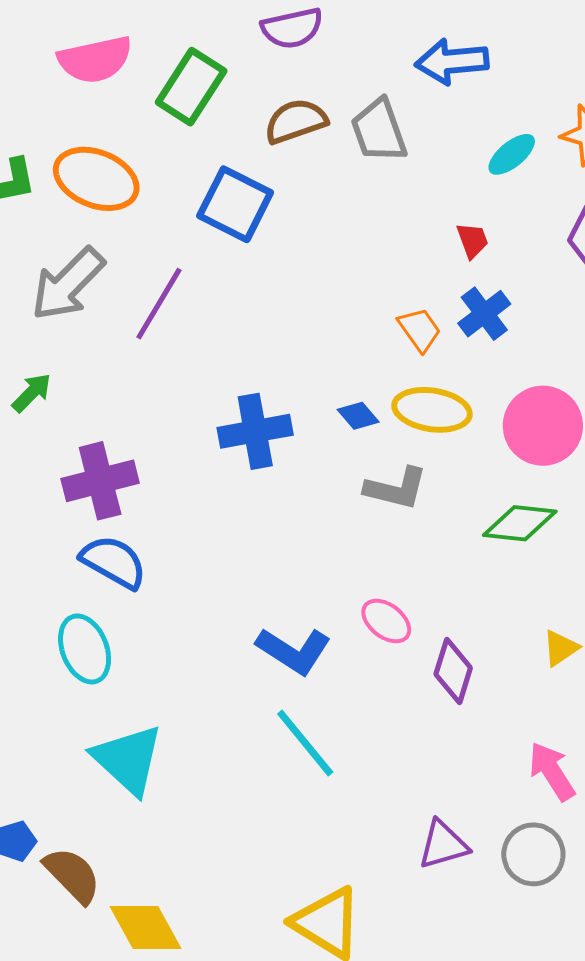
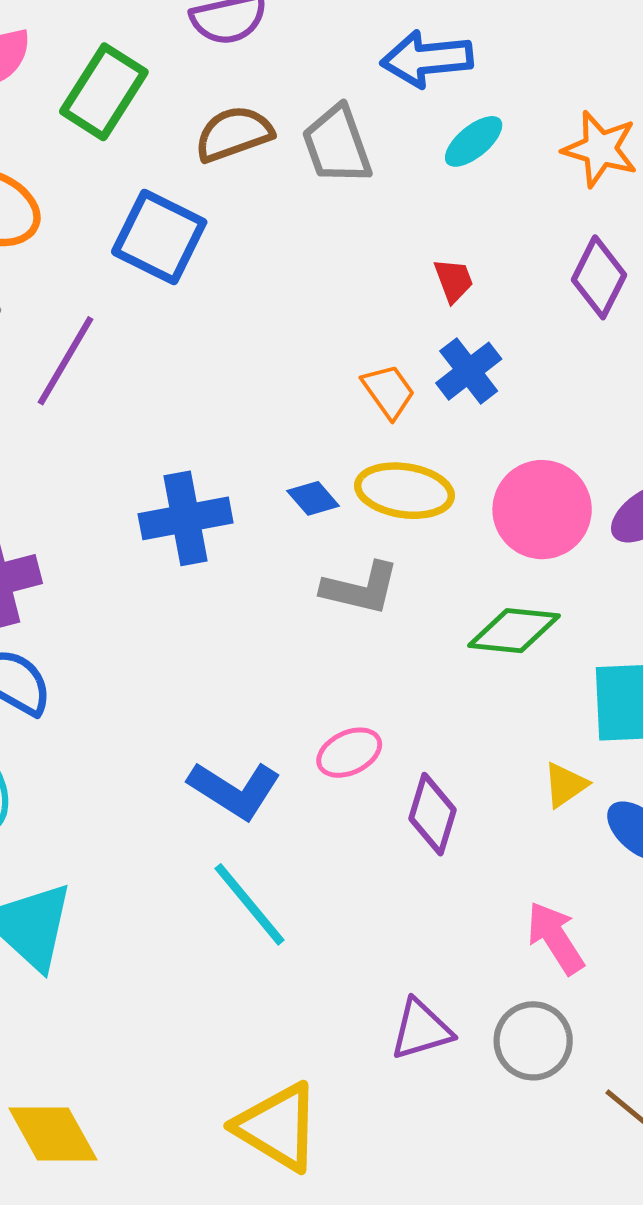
cyan ellipse: (512, 154) -> (474, 141), moved
pink ellipse: (386, 621) -> (349, 753), turned -63

